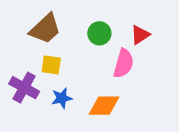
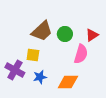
brown trapezoid: (45, 29) -> (42, 31), moved

